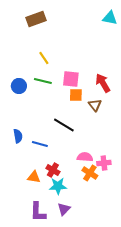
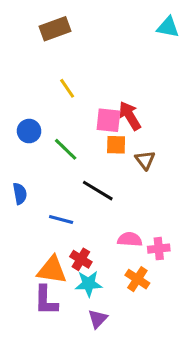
green line: (43, 81) -> (66, 149), moved, turned 30
red arrow: (103, 83) -> (130, 116), moved
blue semicircle: (18, 136) -> (20, 194), moved
orange cross: (90, 173) -> (137, 279), moved
orange triangle: (34, 177) -> (52, 270), size x1.5
purple L-shape: (38, 212) -> (46, 300), moved

